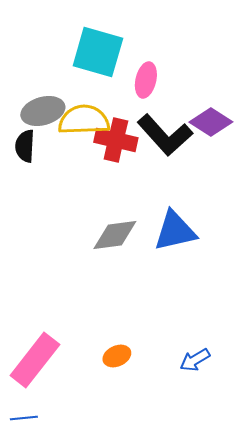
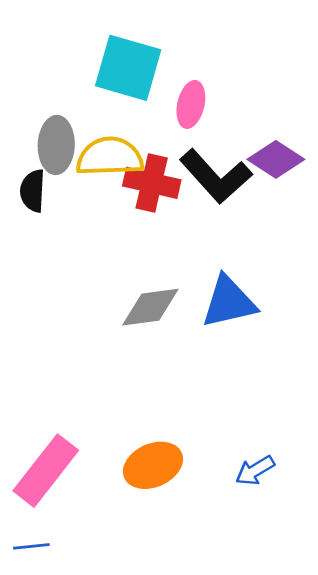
gray ellipse: (43, 111) -> (56, 145), turned -72
orange ellipse: (117, 356) -> (153, 465), size x1.6

